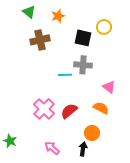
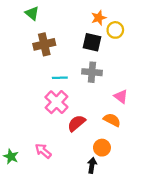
orange star: (58, 16) -> (99, 18), moved
cyan line: (65, 75) -> (60, 78), moved
pink cross: (44, 109) -> (56, 102), moved
pink arrow: (52, 148) -> (43, 151), moved

